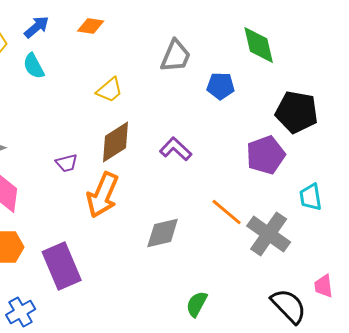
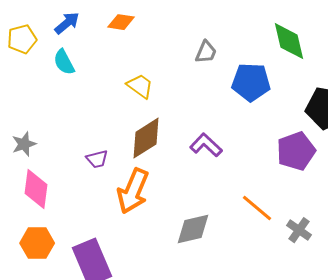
gray trapezoid: (176, 56) -> (206, 52), size x0.7
blue pentagon: (221, 86) -> (251, 82), size x1.4
yellow trapezoid: (110, 90) -> (140, 86), turned -104
gray cross: (269, 234) -> (299, 230), size x0.6

